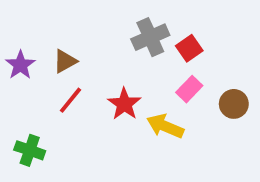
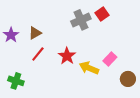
red square: (189, 48) -> (102, 14), moved
pink rectangle: (189, 89) -> (110, 59), moved
brown circle: (234, 104) -> (128, 79), moved

